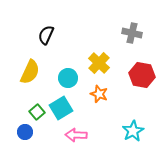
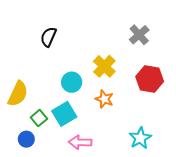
gray cross: (132, 33) -> (139, 35), turned 36
yellow semicircle: (30, 72) -> (18, 94), moved

